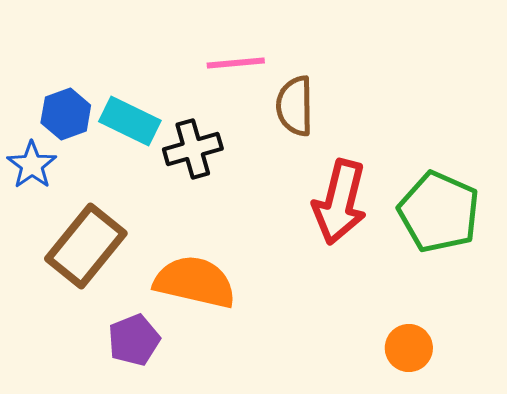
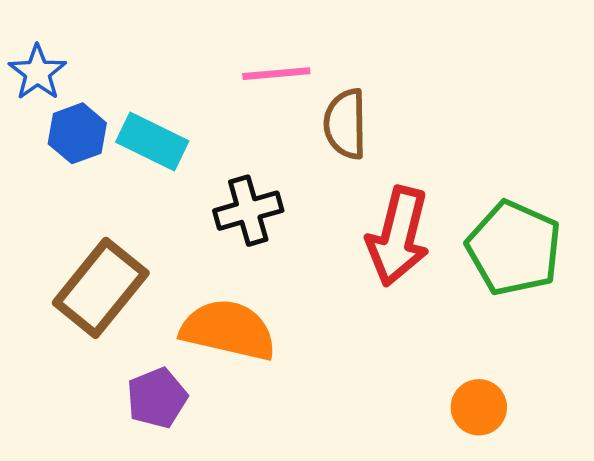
black cross: (193, 149) -> (248, 211), moved
blue star: (32, 165) -> (37, 72), moved

